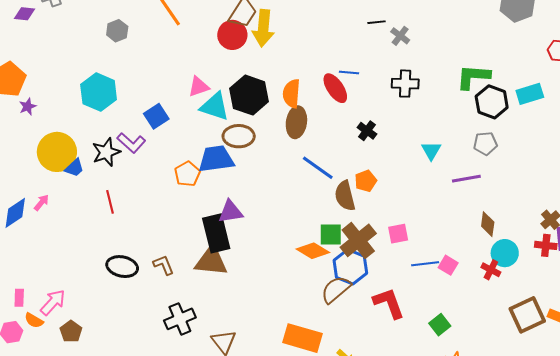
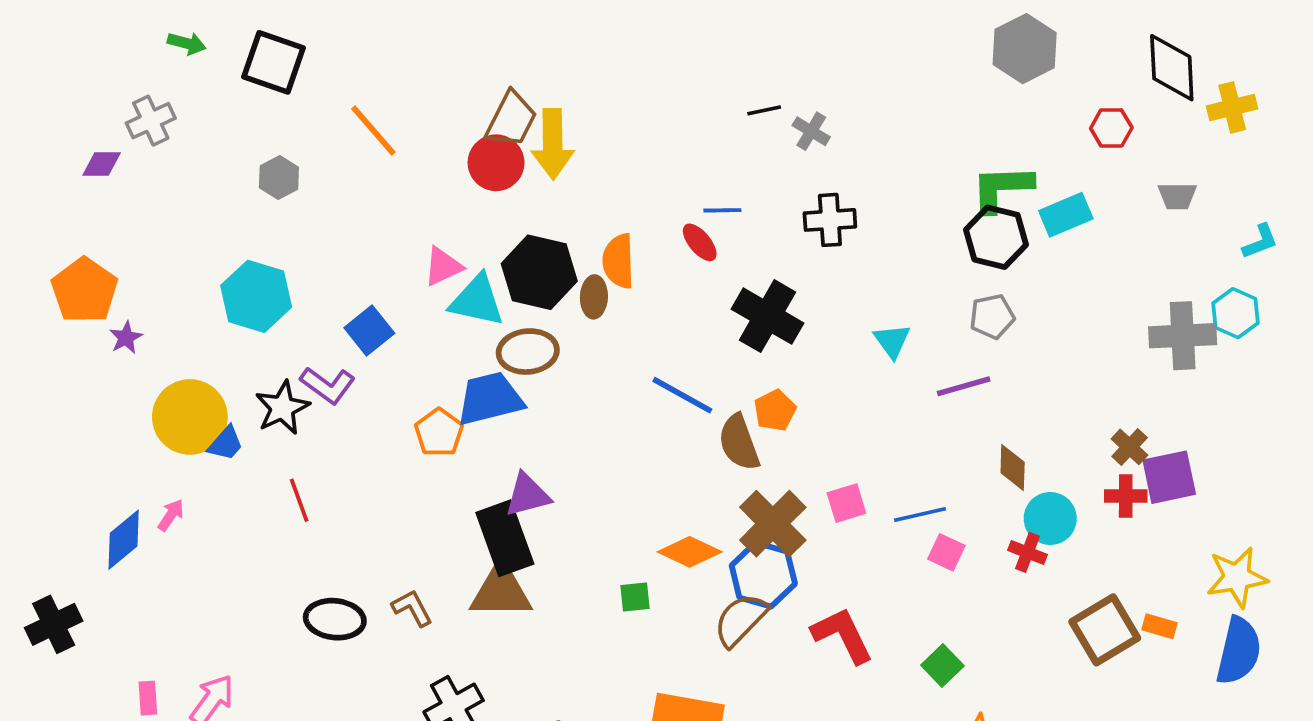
green L-shape: (473, 77) -> (1002, 188), moved
red ellipse: (335, 88) -> (700, 242), size x0.7
brown ellipse: (296, 122) -> (594, 297), moved, size x0.7
black cross: (367, 131) -> (768, 316), size x1.8
green square: (331, 235) -> (635, 597), moved, size x0.7
blue line: (425, 264) -> (920, 514), moved

